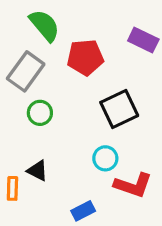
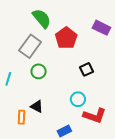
red pentagon: (85, 57) -> (66, 38), turned -30
black square: (119, 109) -> (87, 69), size x0.6

